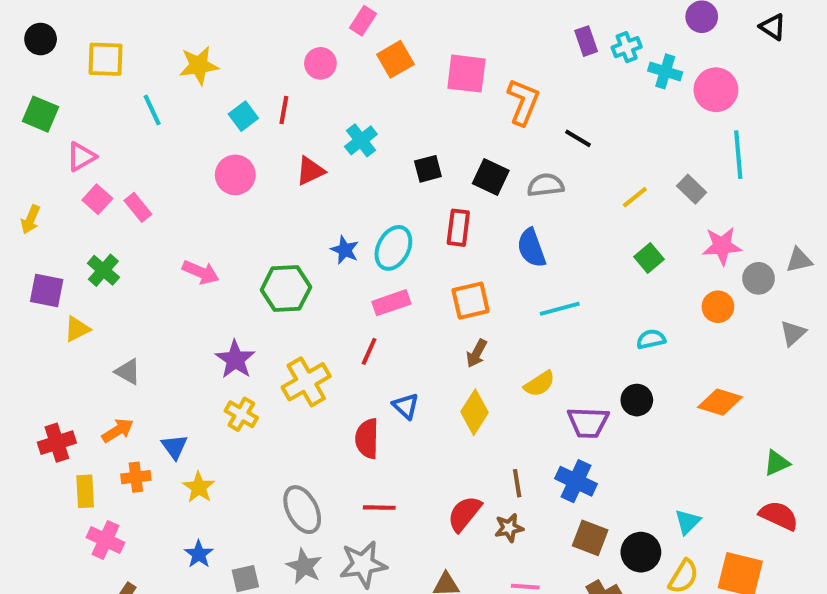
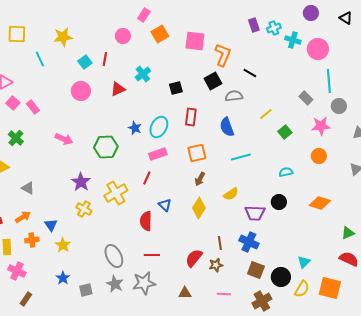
black square: (491, 177) -> (213, 81), moved, turned 36
yellow line: (635, 197) -> (266, 114), moved
gray circle: (759, 278) -> (339, 106), moved

